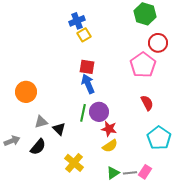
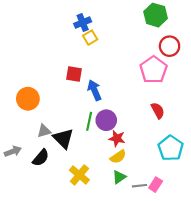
red square: (87, 67) -> (74, 74), moved
black triangle: (59, 129) -> (63, 138), size x1.5
green triangle: (113, 173) -> (119, 177), moved

